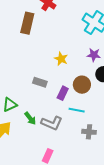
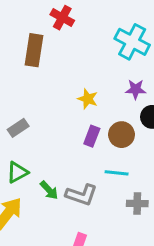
gray rectangle: (40, 82) -> (18, 128), moved, turned -48
purple rectangle: (63, 93) -> (92, 136), moved

